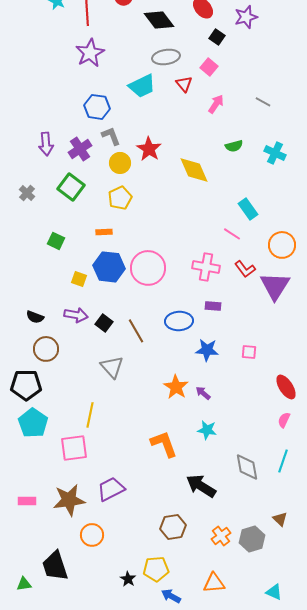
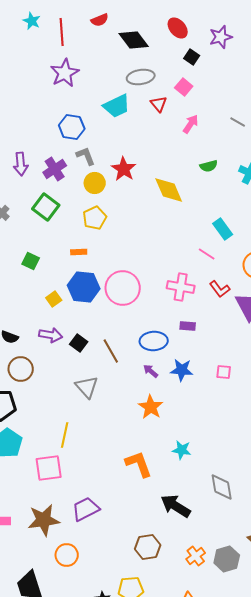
yellow square: (79, 279) -> (54, 299), turned 35
purple arrow: (203, 393) -> (151, 371), moved

